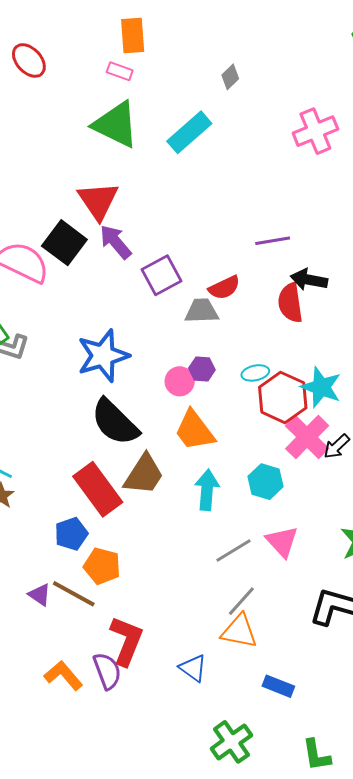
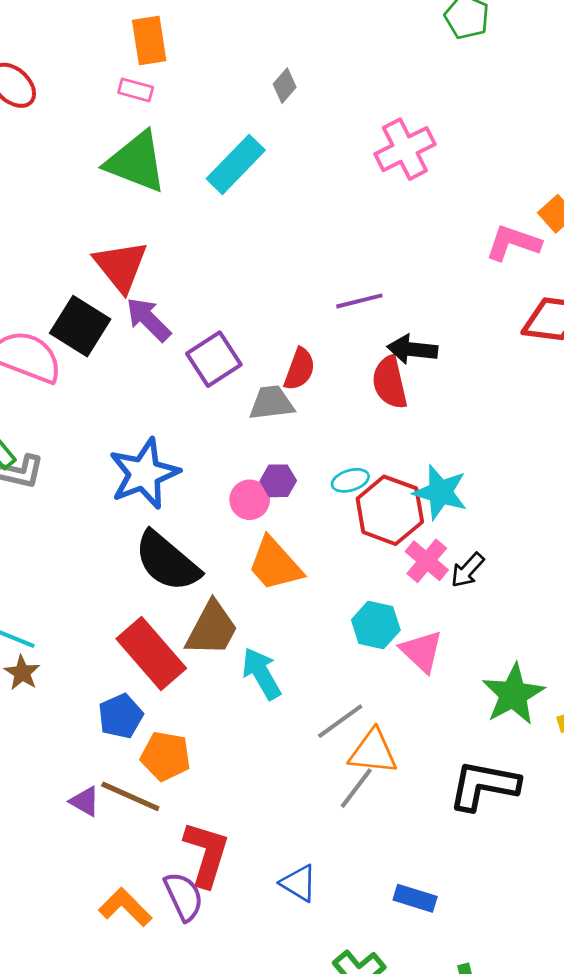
red semicircle: (224, 288) -> (299, 369), turned -40
pink cross: (307, 437) -> (427, 561), size x0.7
cyan arrow: (207, 490) -> (262, 673), moved, turned -30
pink triangle: (282, 542) -> (422, 651), moved
orange triangle: (239, 631) -> (373, 752), moved

